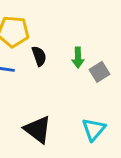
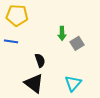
black semicircle: (39, 56) -> (40, 60), moved

